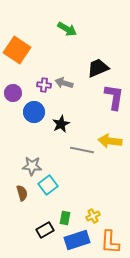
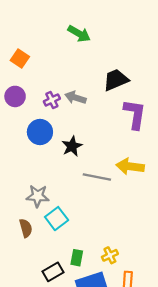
orange square: (17, 50) -> (20, 58), size x0.6
purple cross: (44, 85) -> (52, 100), turned -32
purple circle: (13, 93) -> (15, 96), moved

